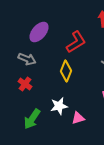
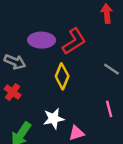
purple ellipse: (39, 32) -> (42, 40), moved, turned 50

